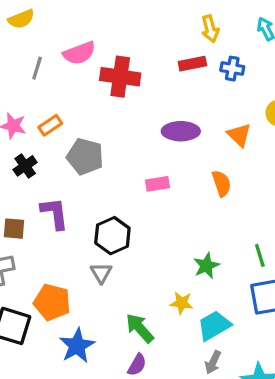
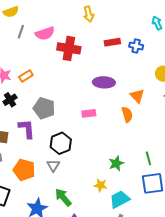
yellow arrow: (210, 29) -> (89, 14), moved
gray line: (37, 68) -> (21, 32), moved
orange triangle: (239, 135) -> (137, 96), moved
gray pentagon: (85, 156) -> (44, 108), moved
orange pentagon: (52, 302) -> (24, 170), moved
green arrow: (140, 328) -> (63, 197), moved

